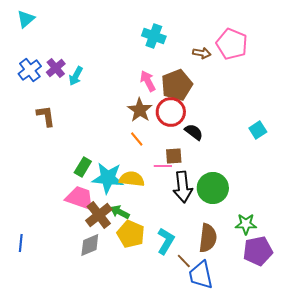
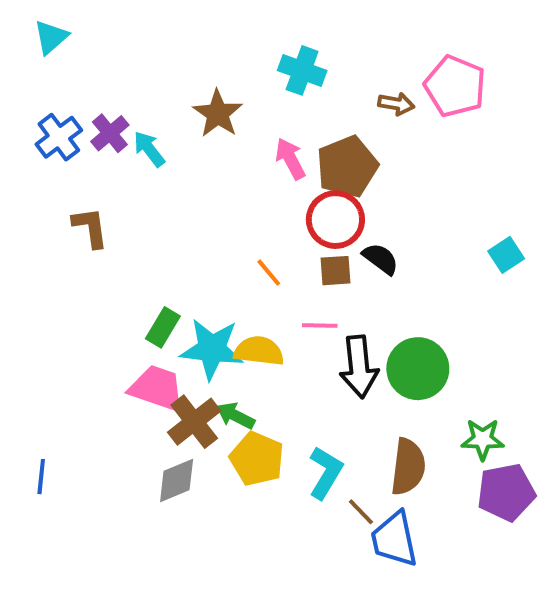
cyan arrow: (76, 76) -> (149, 149), turned 114
brown star: (140, 110) -> (218, 114), moved
brown square: (174, 156) -> (335, 271), moved

